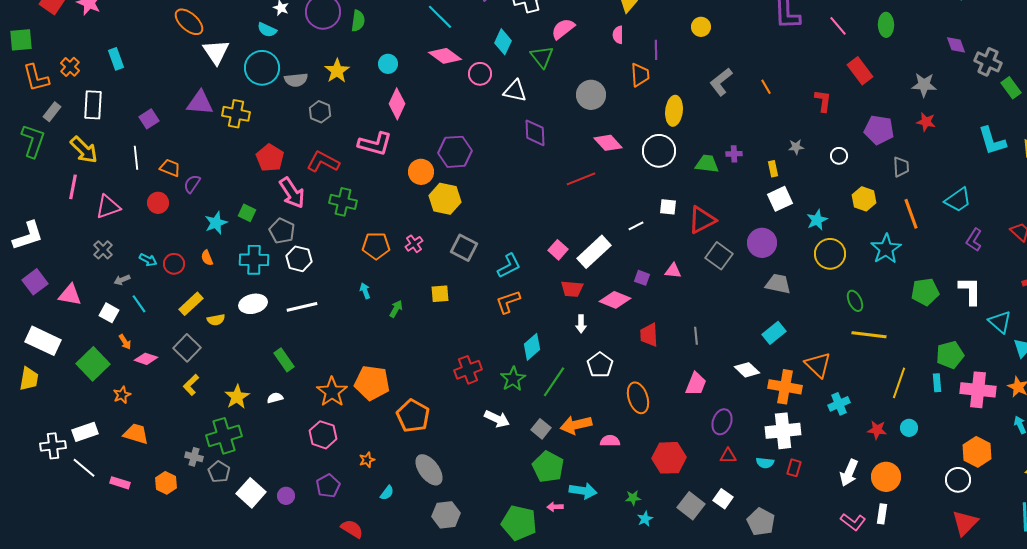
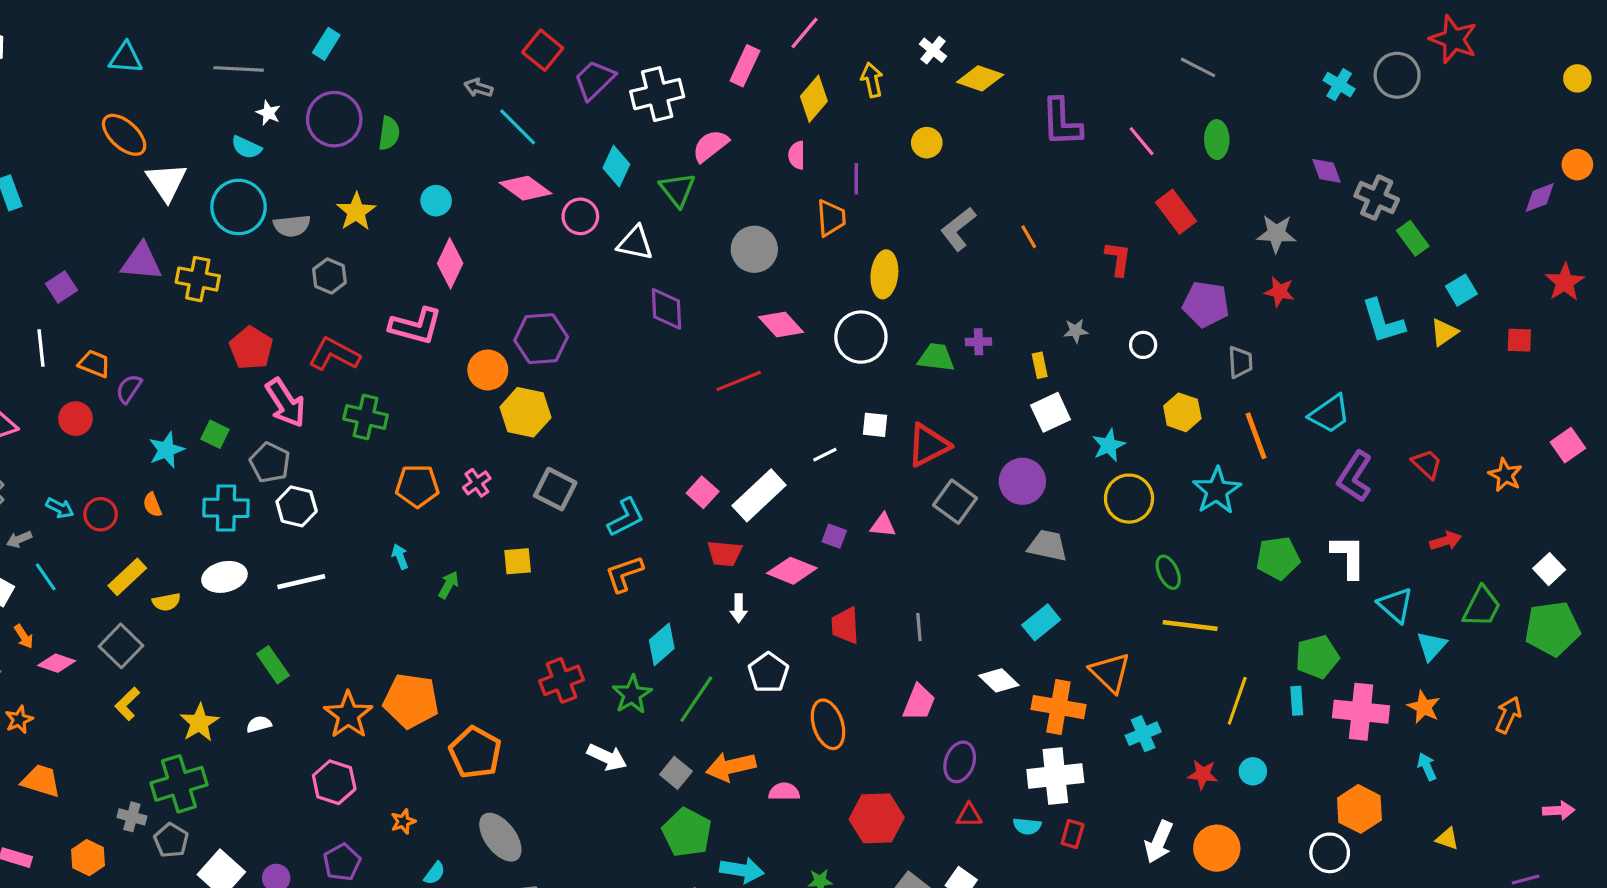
purple L-shape: (974, 240) -> (1355, 477), size x1.4

